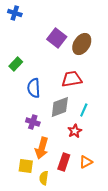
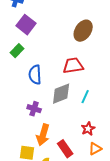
purple square: (57, 38) -> (26, 25), moved
red star: (75, 131) -> (88, 129), moved
red rectangle: (64, 162) -> (65, 149), turned -54
orange triangle: (86, 162) -> (95, 149), moved

